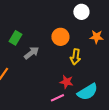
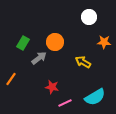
orange circle: (60, 37) -> (55, 42), moved
yellow arrow: (75, 57) -> (83, 62), turned 112
red star: (66, 82) -> (52, 87), moved

